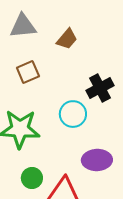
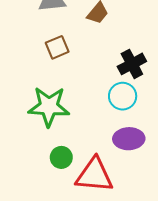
cyan circle: (73, 114) -> (123, 96), moved

